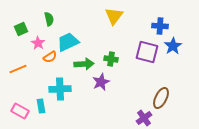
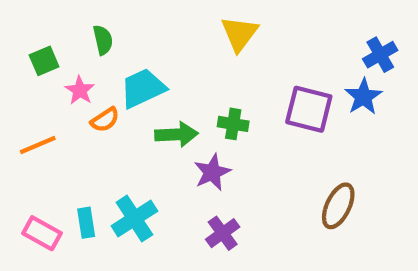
blue cross: (160, 26) -> (380, 55), moved, turned -35
cyan cross: (60, 89) -> (134, 218), moved, turned -30
purple cross: (144, 118) -> (223, 233), moved

